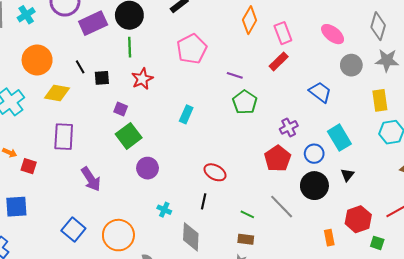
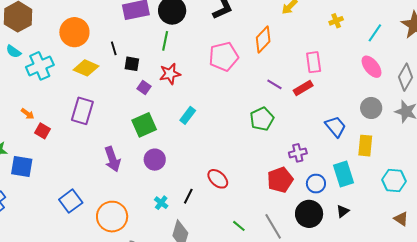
orange diamond: (250, 20) -> (263, 40), moved
pink ellipse: (333, 34) -> (372, 67), moved
purple line: (235, 75) -> (274, 84), moved
yellow rectangle: (380, 100) -> (365, 146), moved
purple square: (121, 109) -> (144, 88), moved
cyan rectangle: (186, 114) -> (188, 115), moved
purple arrow: (91, 179) -> (112, 159), moved
black line: (204, 201) -> (188, 196), moved

